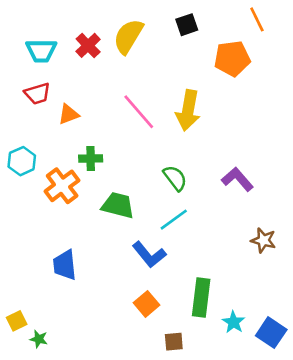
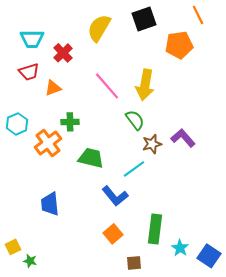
black square: (187, 25) -> (144, 19), size x1.4
red cross: (88, 45) -> (63, 53), moved
green semicircle: (175, 178) -> (135, 120), moved
brown star: (263, 240) -> (152, 144), moved, turned -30

